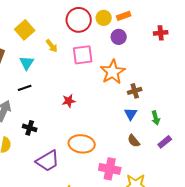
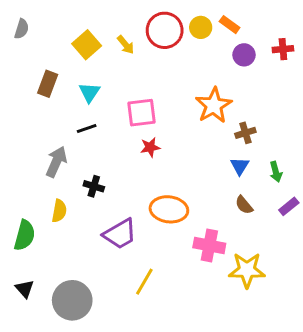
orange rectangle: (124, 16) -> (230, 25), turned 56
purple circle: (119, 37) -> (244, 55), moved
yellow arrow: (52, 46) -> (126, 45), moved
pink square: (83, 55) -> (141, 113), moved

